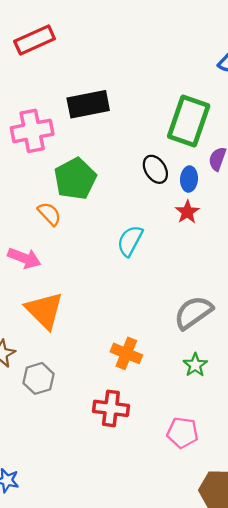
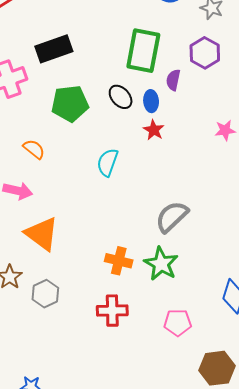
green pentagon: (75, 179) -> (70, 104), moved, turned 30
green star: (195, 365) -> (161, 264), moved, size x1.6

